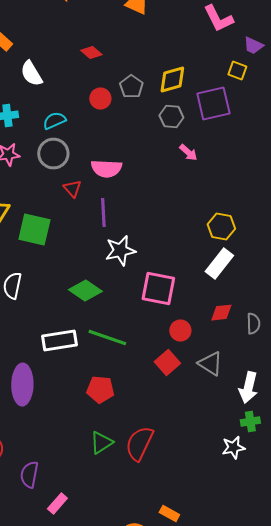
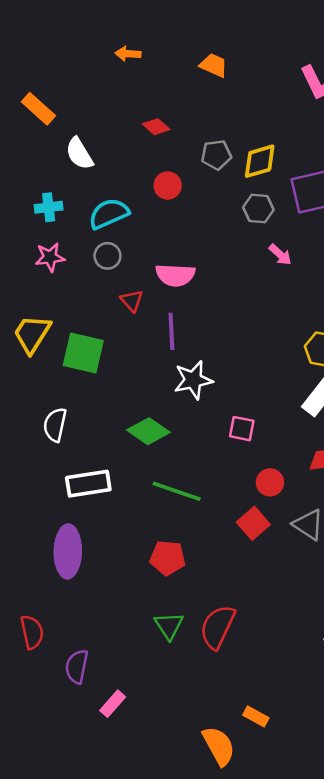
gray pentagon: (131, 87) -> (216, 155), moved, turned 30
cyan semicircle: (54, 121) -> (109, 214), size x1.4
gray circle: (53, 154) -> (107, 256), size x0.7
pink square: (158, 289) -> (242, 429), size x0.6
white rectangle: (59, 341) -> (88, 484), moved
green triangle: (101, 443) -> (169, 626), turned -30

